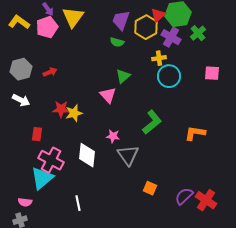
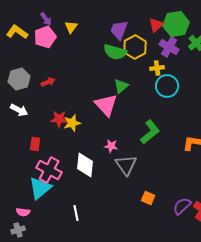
yellow triangle: (73, 17) -> (71, 27), size x0.6
yellow hexagon: (146, 27) -> (135, 47), moved
green semicircle: (117, 42) -> (115, 52), size x1.6
pink triangle: (108, 95) -> (106, 105), size x1.4

